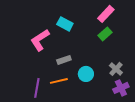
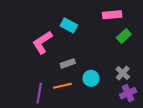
pink rectangle: (106, 14) -> (112, 15), turned 42
green rectangle: (105, 34) -> (124, 36), moved

